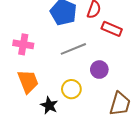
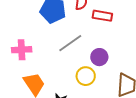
yellow circle: (71, 89) -> (86, 76), moved

